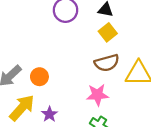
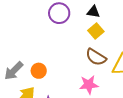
brown semicircle: (107, 63) -> (96, 57), turned 50

